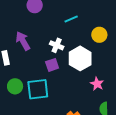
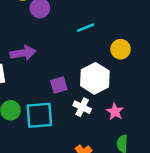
purple arrow: (23, 41) -> (23, 53), turned 108
white cross: (57, 45) -> (82, 107), moved

